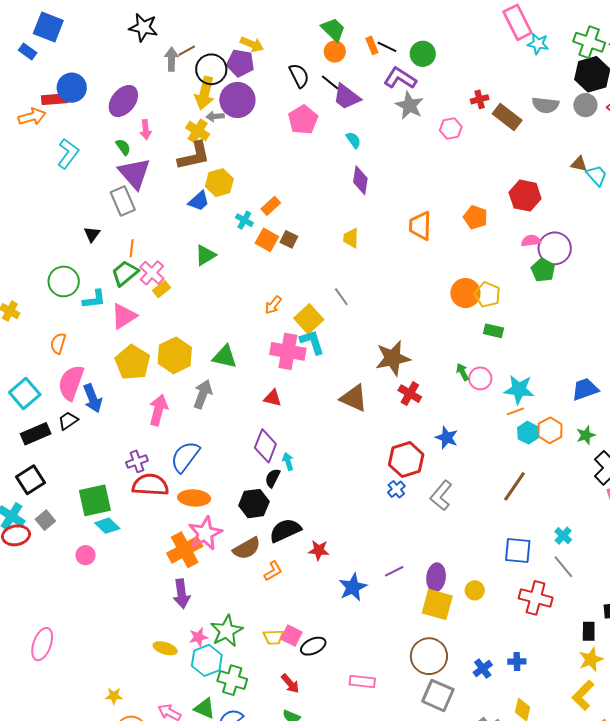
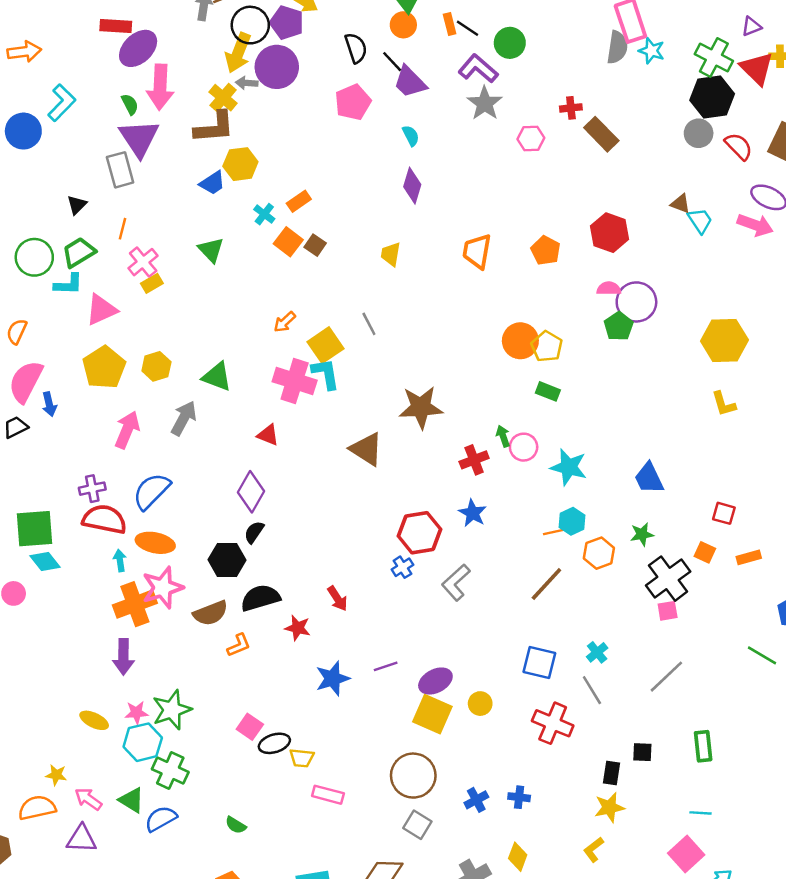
blue circle: (72, 88) -> (23, 131), moved
red rectangle: (54, 99) -> (116, 26), moved
gray semicircle: (545, 105) -> (617, 47), moved, turned -96
pink arrow: (146, 130) -> (160, 87), size x1.8
green triangle: (205, 255) -> (211, 250), turned -50
green trapezoid: (125, 273) -> (79, 252), moved
yellow hexagon: (175, 355) -> (156, 366), size x0.7
blue trapezoid: (585, 389) -> (649, 478), turned -104
red cross: (410, 394) -> (474, 460), moved, turned 30
blue arrow: (93, 398) -> (49, 404), size x0.7
orange line: (515, 411) -> (554, 532), moved
orange hexagon: (550, 430) -> (599, 553), moved
cyan arrow: (288, 461) -> (120, 560), moved
purple ellipse: (436, 577) -> (435, 681), turned 48
yellow trapezoid: (273, 637) -> (302, 758), moved
red arrow: (290, 684) -> (337, 598), moved
gray square: (438, 695) -> (417, 825), size x0.7
yellow L-shape: (583, 695) -> (594, 850), size x0.7
yellow star: (114, 696) -> (56, 775), moved

